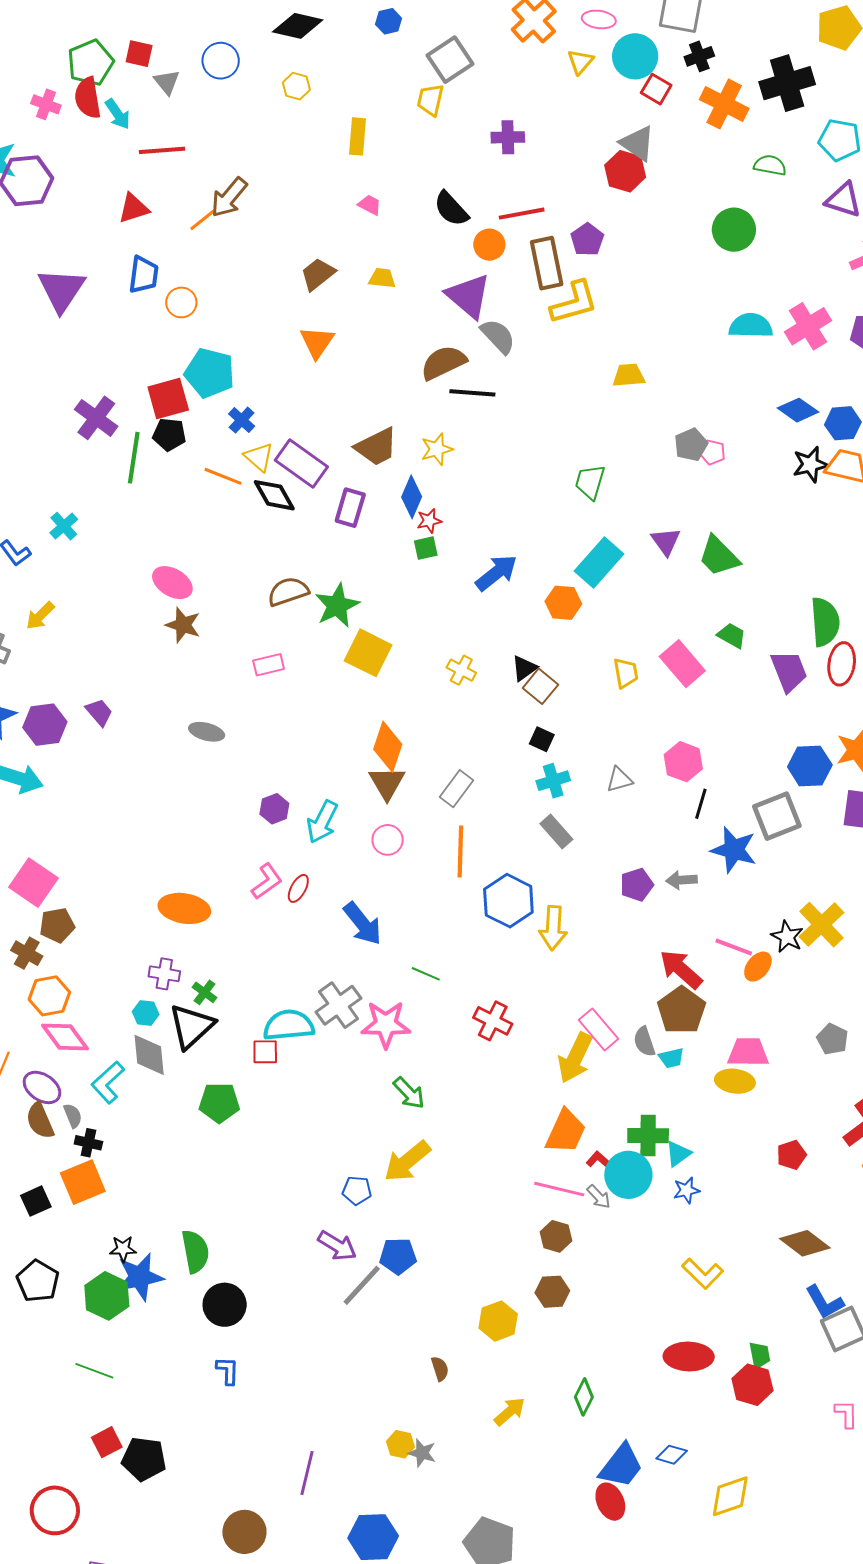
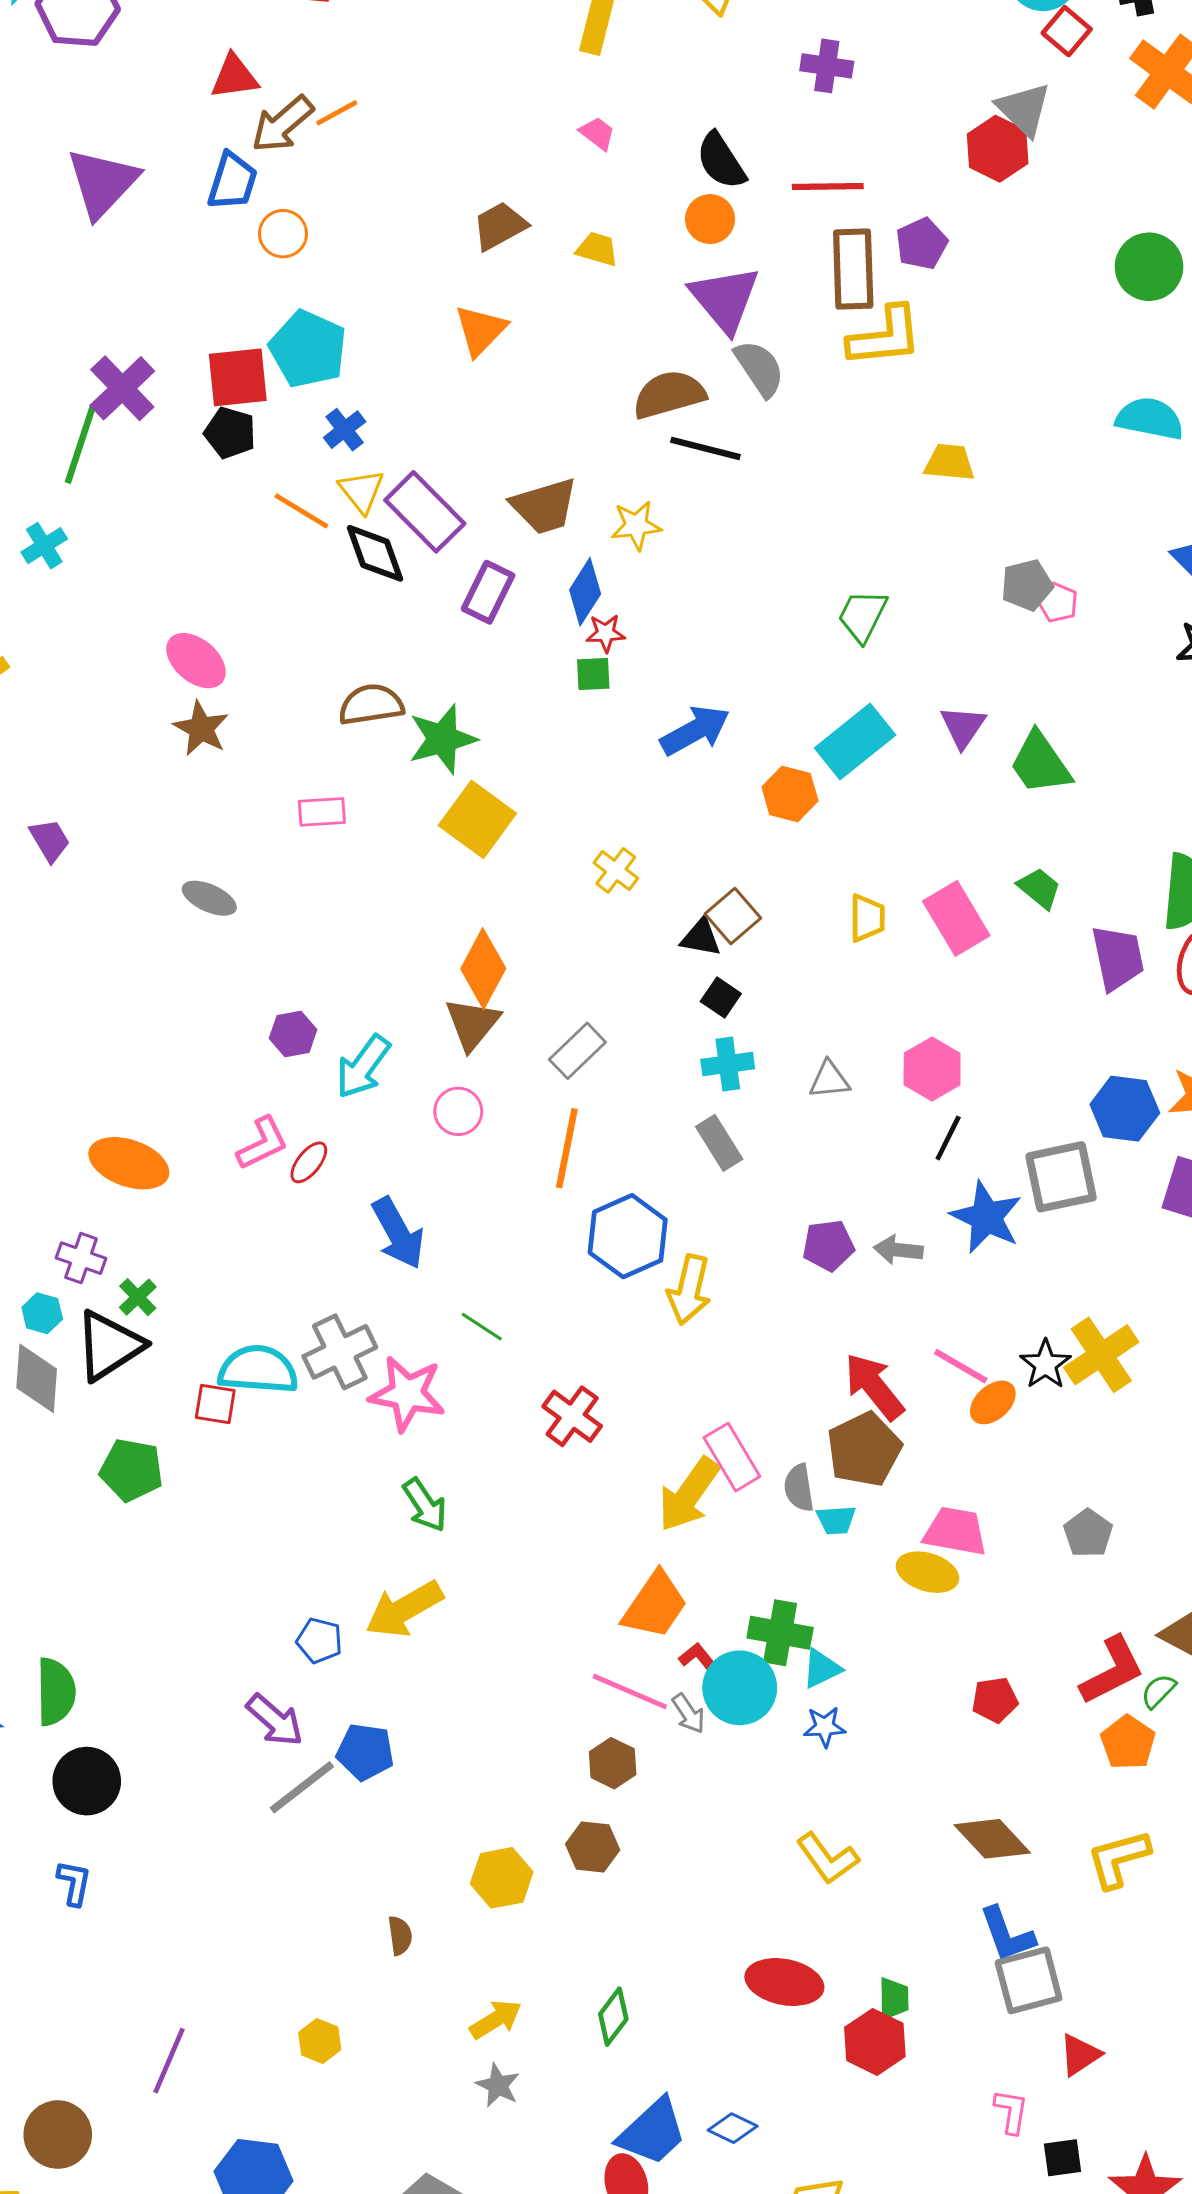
brown arrow: (229, 197) -> (282, 124), moved
orange circle: (489, 245) -> (710, 219), moved
green line: (134, 458) -> (80, 445), moved
black triangle: (524, 668) -> (701, 938), moved, turned 36
gray star: (422, 1453) -> (498, 2085), moved

